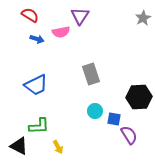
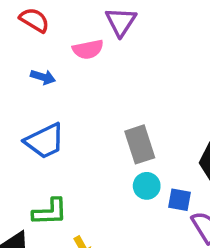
blue arrow: (37, 39) -> (43, 77), moved
gray rectangle: (91, 74) -> (140, 144), moved

